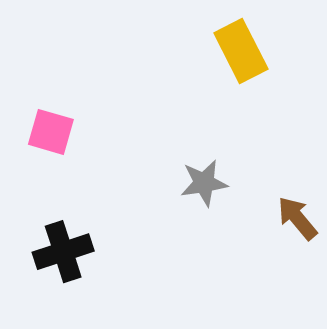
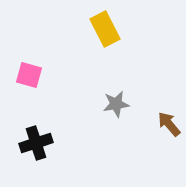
yellow rectangle: (241, 51) -> (105, 29), moved

